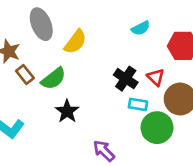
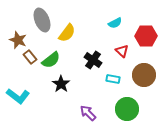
red triangle: (156, 77) -> (122, 51), moved
black cross: (126, 79) -> (93, 60), moved
green circle: (157, 128) -> (127, 109), moved

